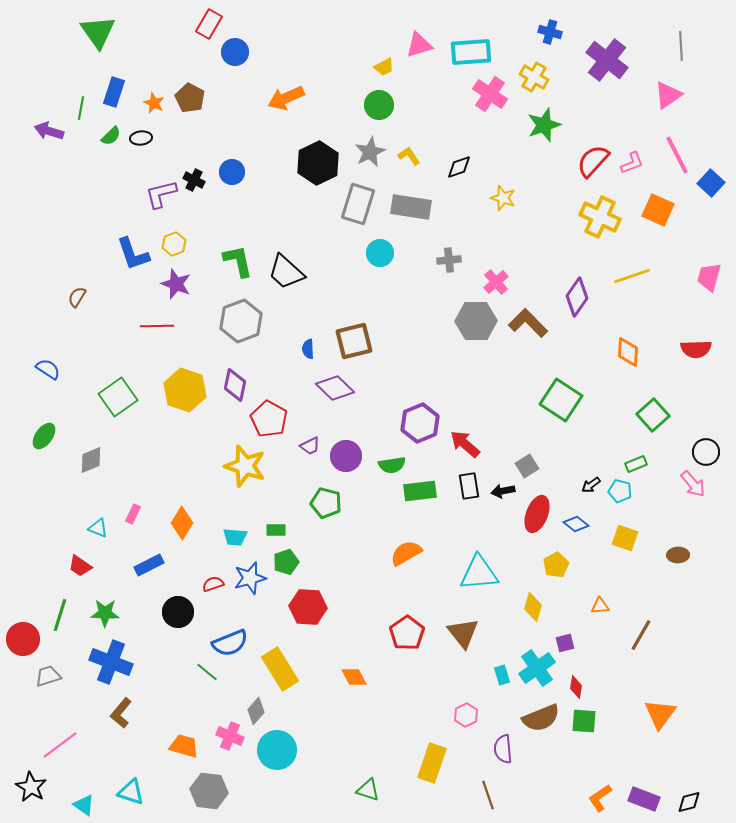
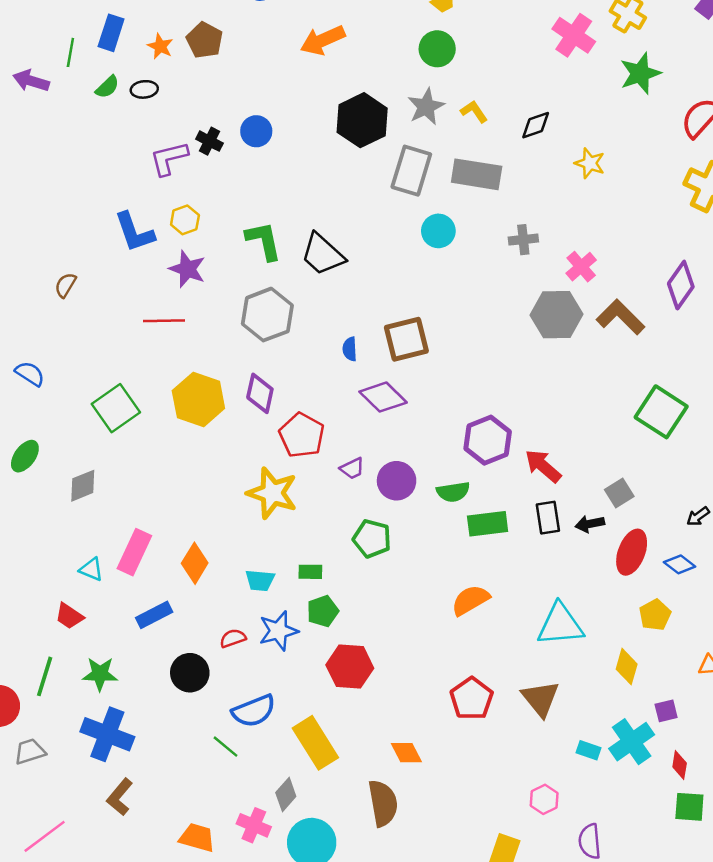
pink rectangle: (133, 514) -> (134, 552), size x1.8
cyan rectangle: (502, 675) -> (589, 750), turned -54
brown semicircle: (541, 718) -> (383, 803), moved, turned -78

